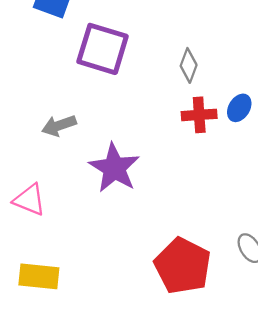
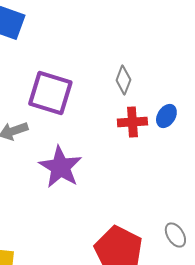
purple square: (103, 49) -> (50, 93), moved

